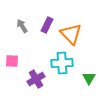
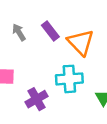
purple rectangle: (47, 25) -> (50, 31), turned -63

